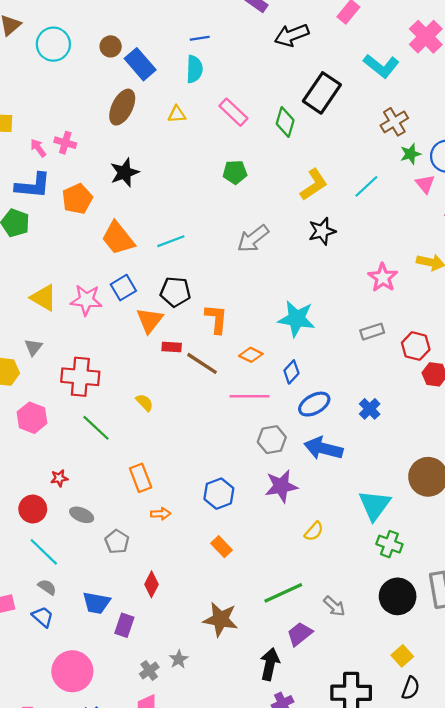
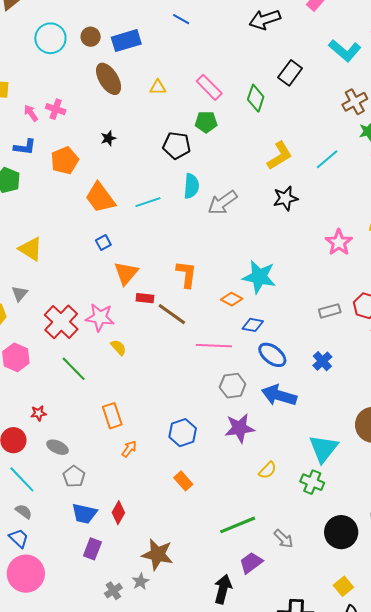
blue line: (200, 38) -> (181, 19), turned 36
cyan circle: (53, 44) -> (50, 38), moved
brown circle: (111, 46) -> (91, 37), moved
blue rectangle: (140, 64) -> (126, 41), turned -68
cyan semicircle: (194, 69) -> (191, 186), moved
black rectangle: (322, 93) -> (290, 73), size x0.7
brown ellipse: (122, 107) -> (109, 79), turned -60
green pentagon: (235, 172) -> (206, 122), moved
black star: (125, 173) -> (108, 138), size x0.6
blue L-shape: (33, 186) -> (25, 147), size x0.7
blue square: (123, 288) -> (103, 243), size x0.7
black pentagon: (175, 292) -> (177, 145), moved
pink star: (86, 300) -> (100, 317), moved
gray rectangle: (372, 332) -> (330, 311), moved
orange diamond: (251, 355) -> (232, 299), moved
blue diamond: (291, 372) -> (253, 325), turned 55
red cross: (80, 377) -> (61, 322), turned 36
blue ellipse: (314, 404) -> (272, 355), turned 64
orange arrow: (161, 514) -> (129, 449), turned -54
gray pentagon: (117, 542) -> (74, 476), moved
green cross: (389, 544) -> (312, 482), moved
blue trapezoid: (96, 603) -> (84, 514), moved
brown star: (220, 619) -> (157, 554), moved
pink circle: (72, 671) -> (26, 574), moved

